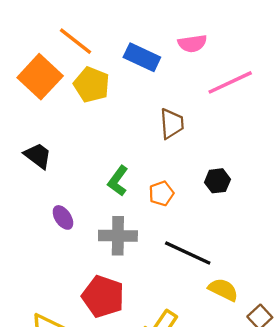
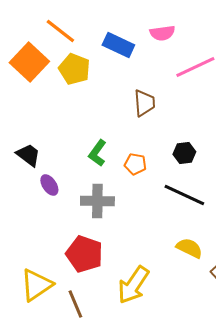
black trapezoid: (38, 156) -> (28, 155), moved
orange pentagon: (161, 193) -> (135, 164), turned 30
black line: (188, 253) -> (184, 195), moved

